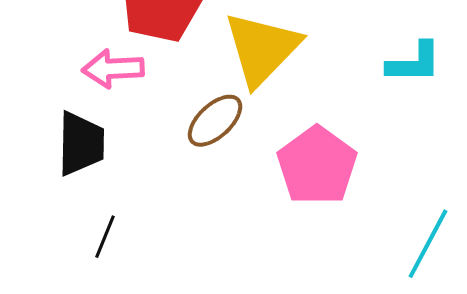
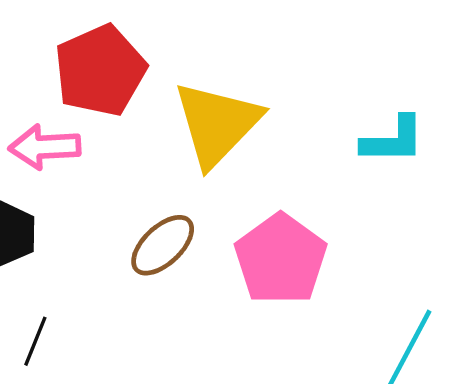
brown ellipse: (215, 121) -> (163, 245), moved

